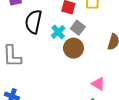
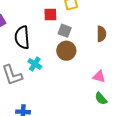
cyan cross: (58, 32) -> (35, 64), moved

